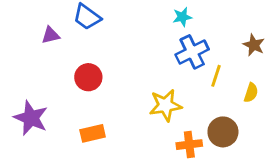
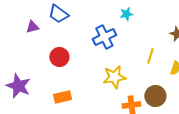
blue cross: (192, 52) -> (104, 37), moved

